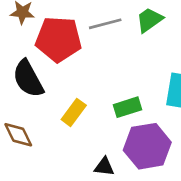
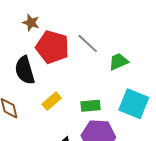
green trapezoid: (149, 20) -> (119, 62), moved
gray line: (105, 24) -> (88, 43), turned 45

